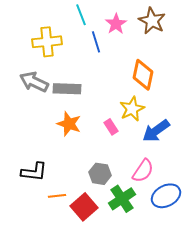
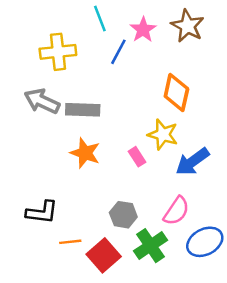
blue line: (96, 42) -> (118, 52), turned 45
yellow star: (132, 109) -> (163, 134), turned -30

